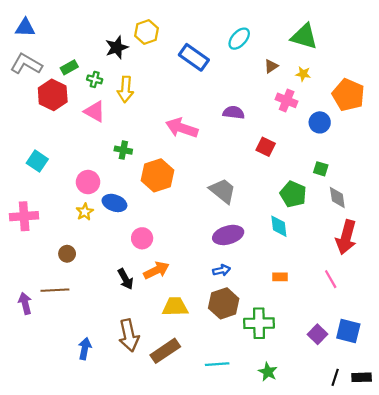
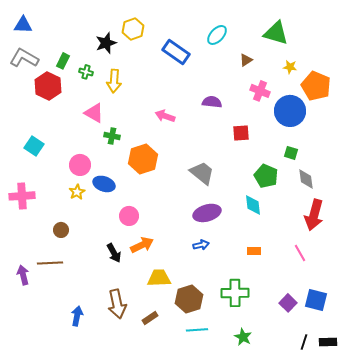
green rectangle: (69, 67) -> (63, 61), turned -35
yellow star: (303, 74) -> (290, 67), moved
pink triangle: (95, 111) -> (94, 113), moved
blue circle: (320, 122) -> (290, 111), size x1.6
pink arrow: (182, 128) -> (165, 116), size x0.7
red square: (266, 147) -> (241, 133), turned -30
brown hexagon: (224, 303) -> (189, 299), moved
brown rectangle: (165, 351) -> (150, 318), size x0.6

